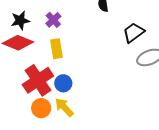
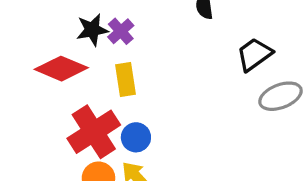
black star: (20, 20) -> (92, 30), moved

